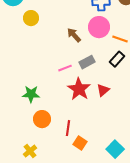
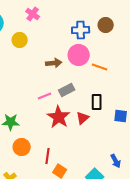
yellow circle: (31, 18) -> (20, 40), moved
brown arrow: (74, 35) -> (54, 63), turned 126
black rectangle: (117, 59) -> (97, 102), moved, turned -42

